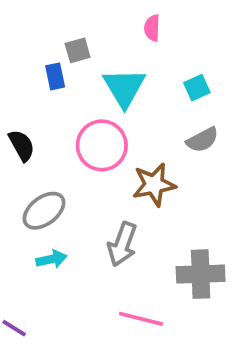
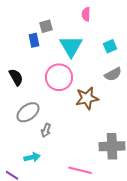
gray arrow: (122, 244) -> (46, 130), moved, size x0.6
cyan arrow: (51, 259) -> (32, 157), moved

